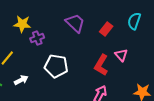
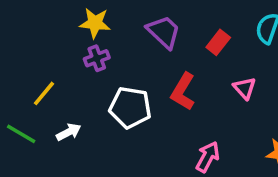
yellow star: (22, 24) -> (95, 23), moved
red L-shape: (101, 65) -> (183, 92), moved

